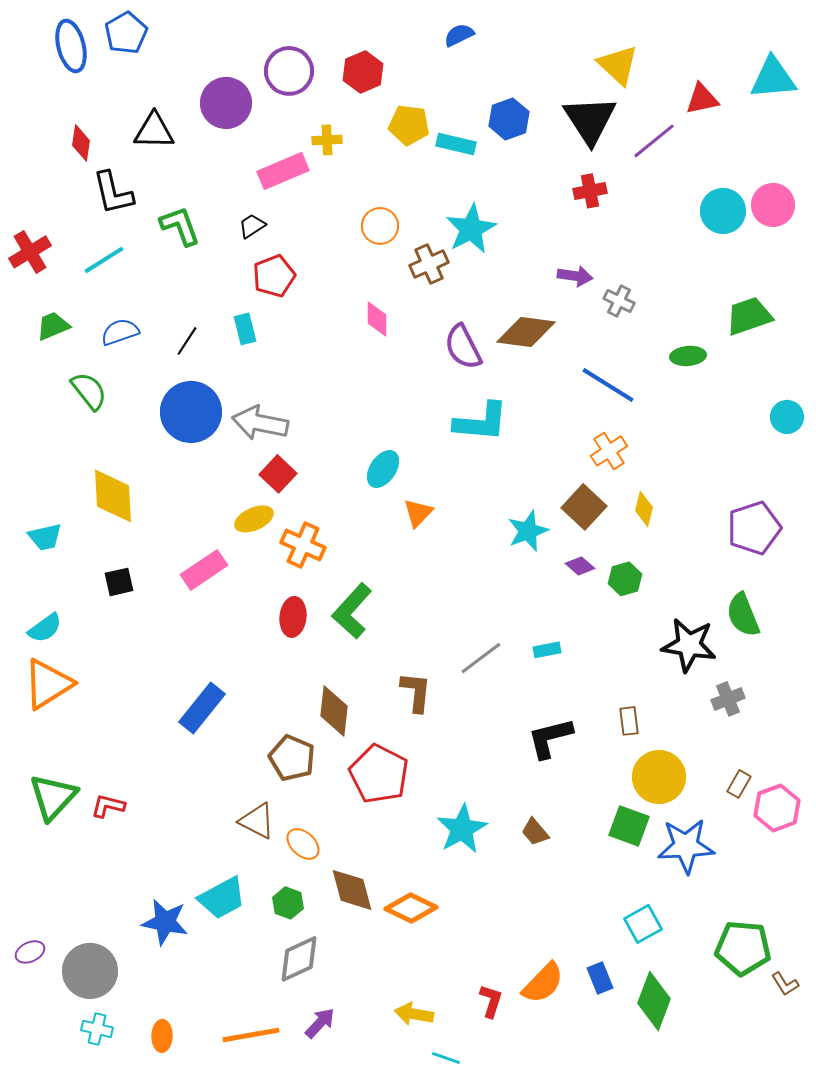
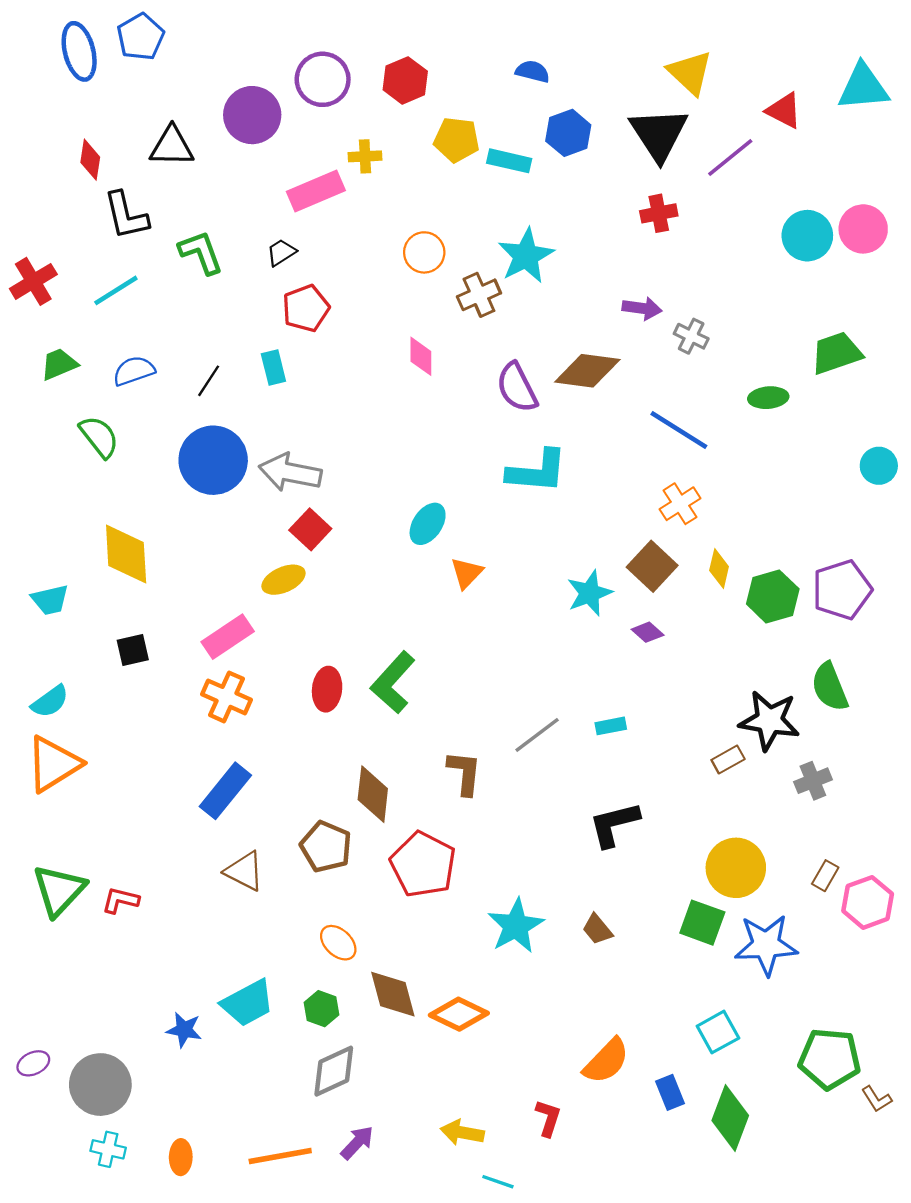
blue semicircle: (459, 35) -> (533, 71), moved, turned 40
red triangle: (702, 99) -> (784, 111), turned 39
orange cross: (303, 545) -> (227, 697), moved
green hexagon: (625, 579) -> (773, 596), moved, size x1.4
brown rectangle: (629, 721) -> (728, 759), moved, turned 68
brown triangle: (257, 821) -> (244, 871), moved
blue star: (165, 922) -> (184, 1030), size x0.7
orange semicircle: (543, 983) -> (606, 1061), moved

